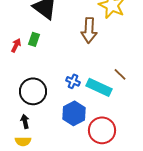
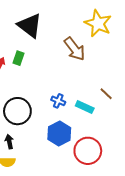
brown arrow: (89, 30) -> (75, 49), turned -40
cyan rectangle: (99, 87) -> (85, 107), size x0.7

